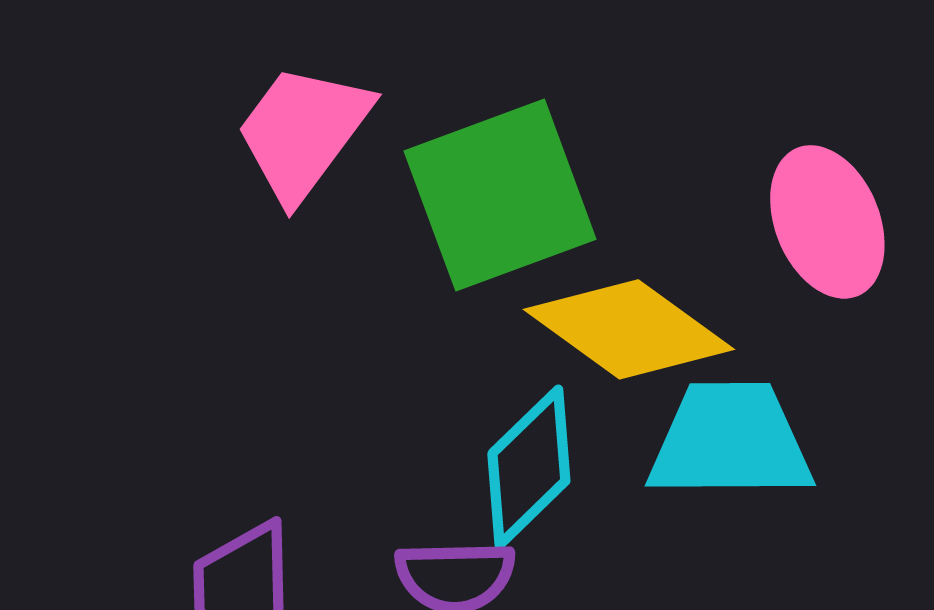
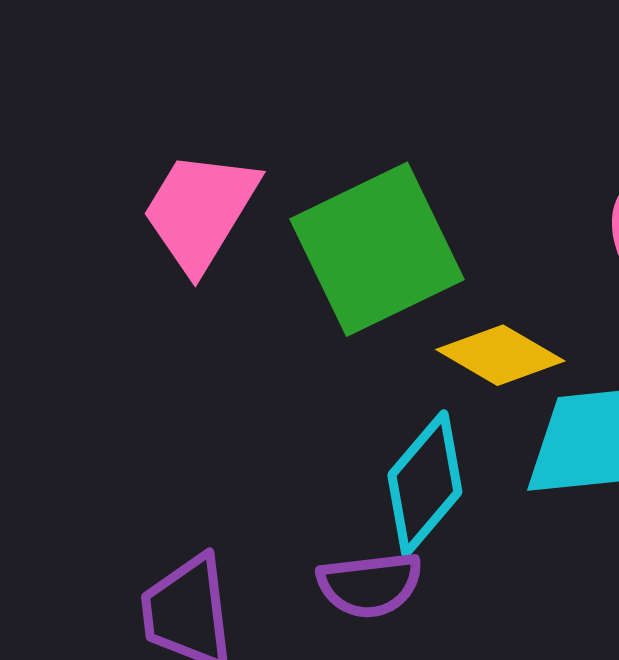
yellow diamond: (629, 329) -> (500, 355), size x0.7

